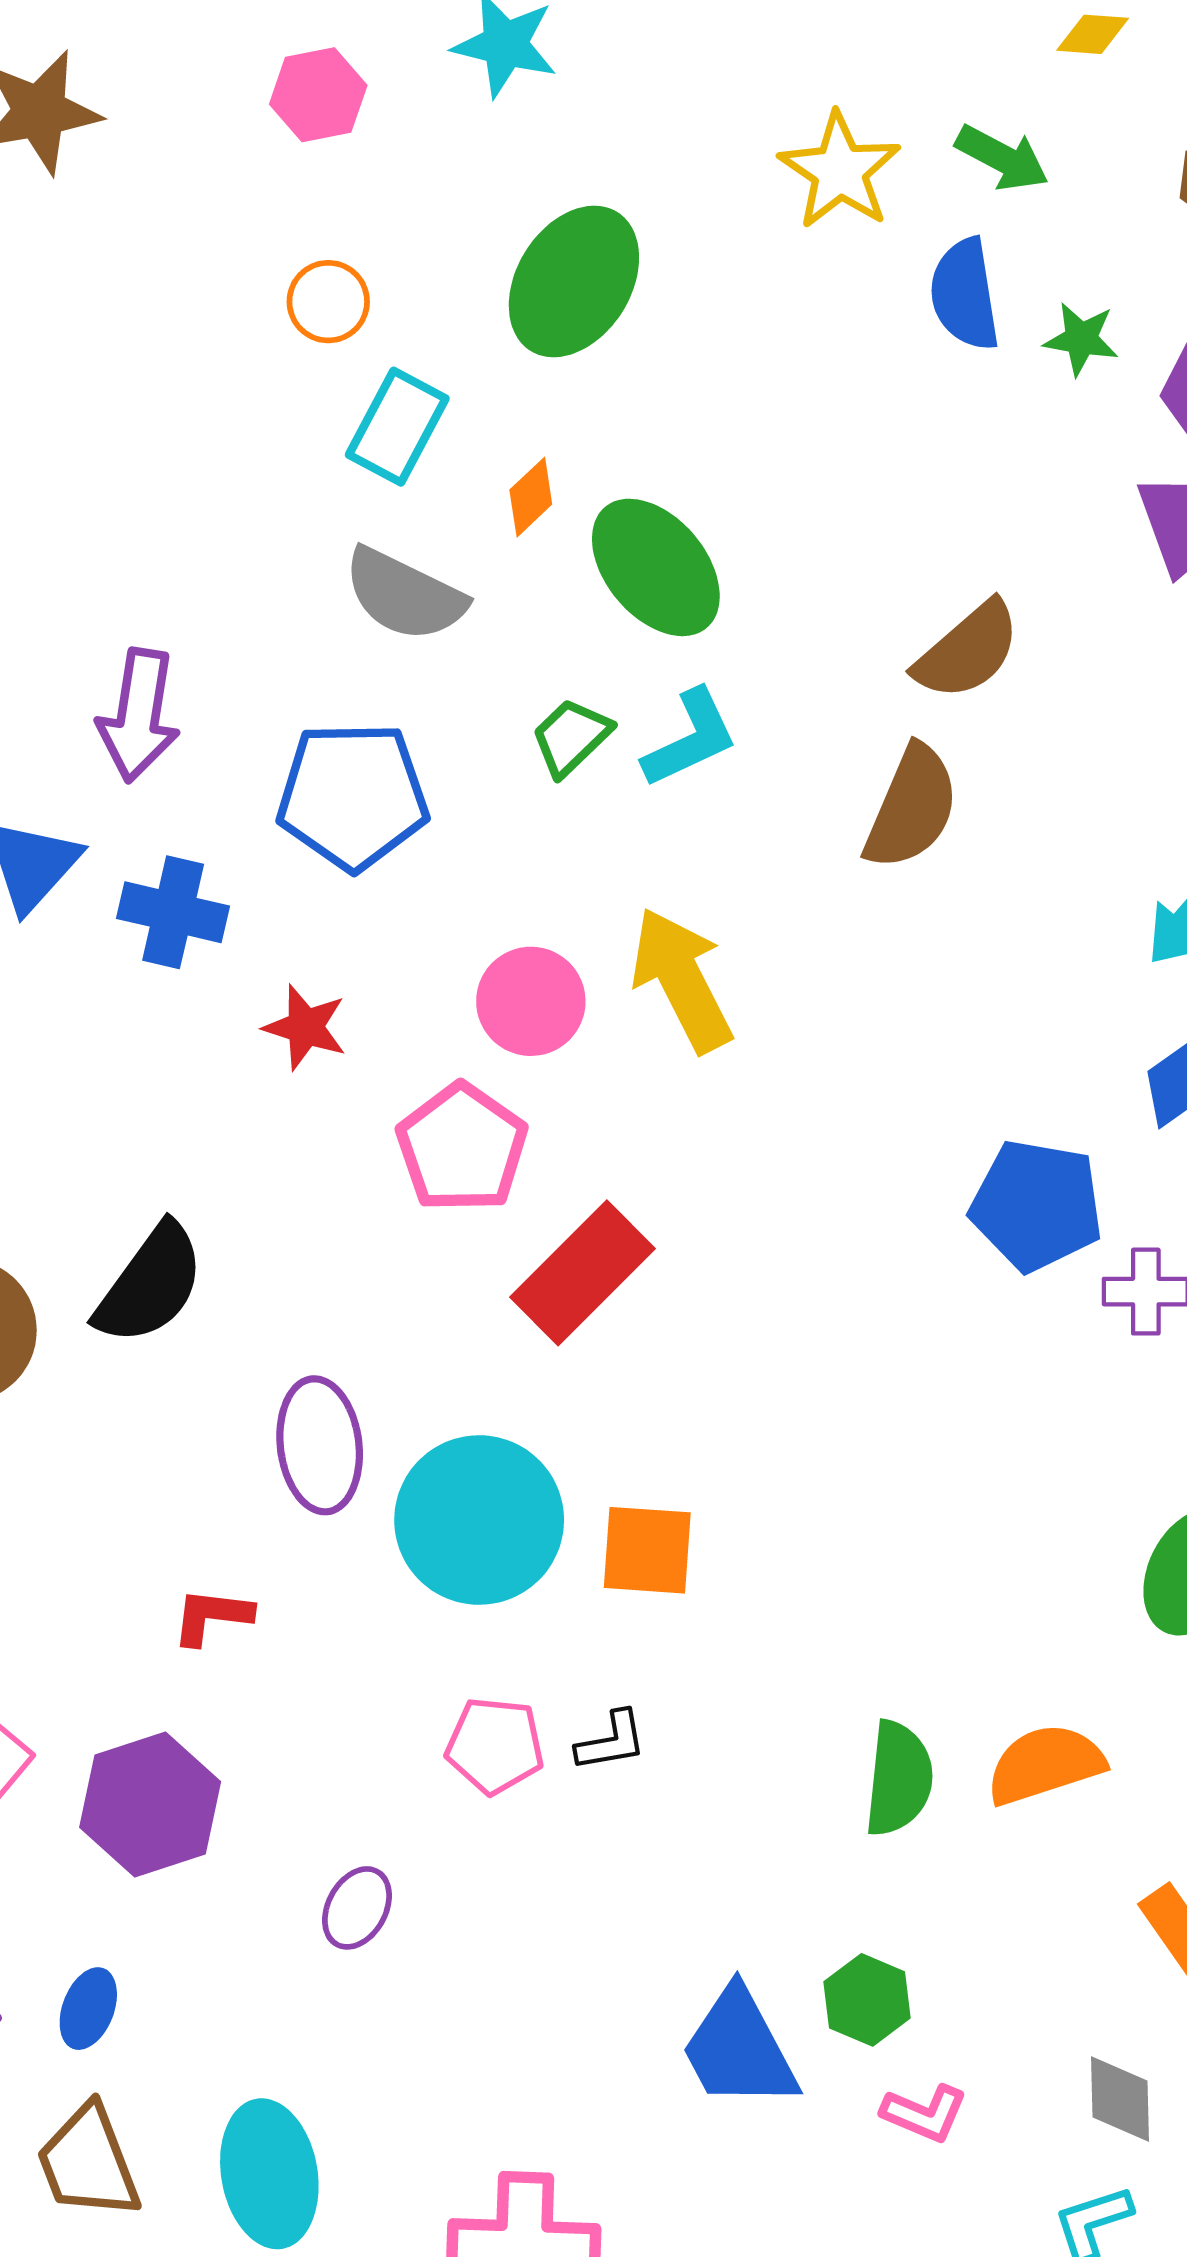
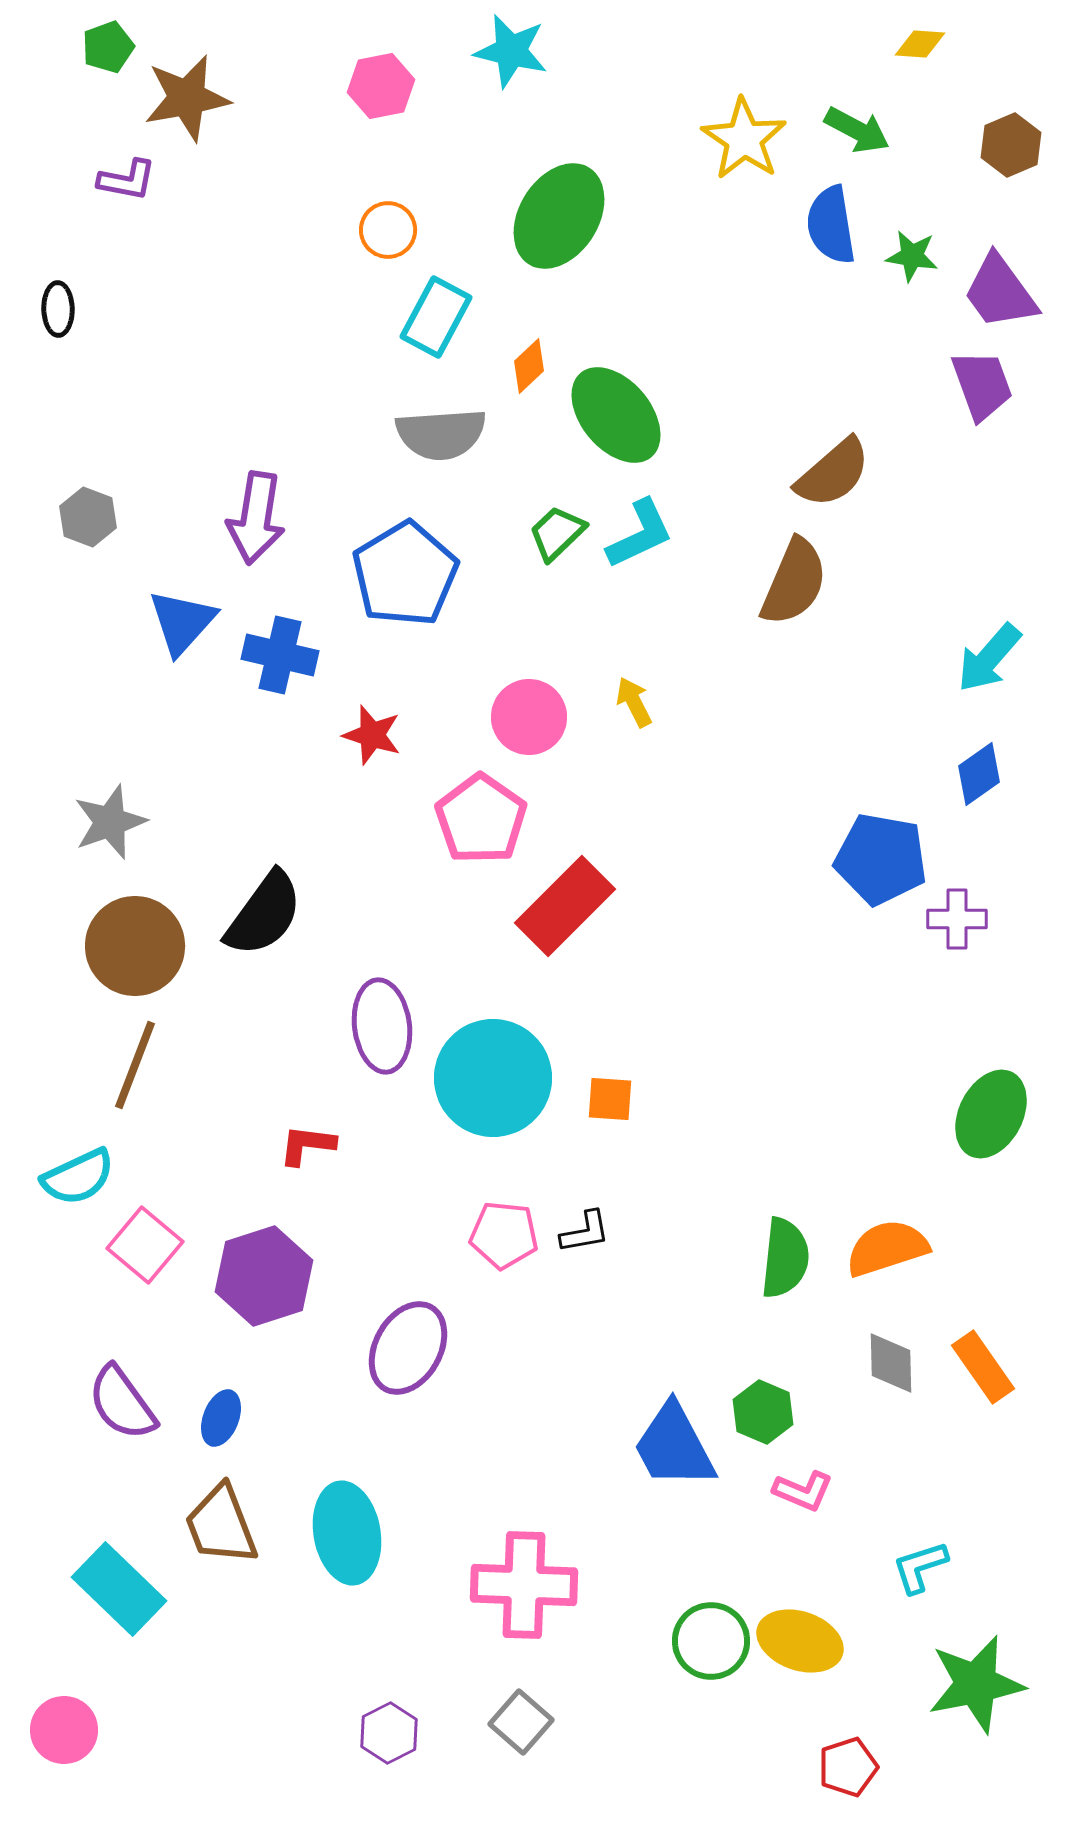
gray semicircle: (404, 595) -> (441, 434), turned -30
blue pentagon: (353, 796) -> (405, 574), turned -30
yellow arrow: (682, 980) -> (634, 702), size x0.5
orange square: (647, 1550) -> (610, 1099), size x0.7
purple ellipse: (357, 1908) -> (408, 1348), size x1.6
gray diamond: (1120, 2099) -> (891, 1363), moved

